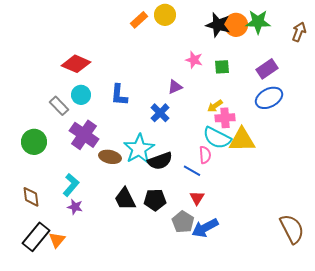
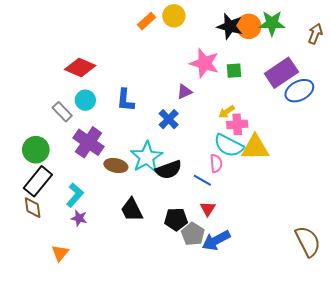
pink star: (194, 60) -> (204, 63), size x1.6
purple rectangle: (267, 69) -> (281, 73), size x1.4
blue ellipse: (269, 98) -> (299, 91), moved
black pentagon: (155, 200) -> (176, 219), moved
black rectangle: (36, 237) -> (38, 181), moved

